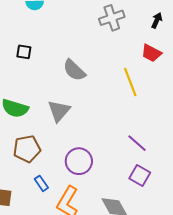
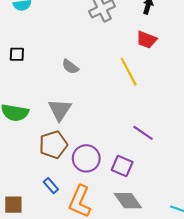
gray semicircle: (74, 70) -> (70, 67), size x0.7
brown pentagon: (27, 149) -> (53, 145), moved
purple square: (140, 176) -> (122, 166), moved

